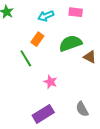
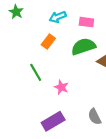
pink rectangle: (76, 12) -> (86, 22), moved
green line: (26, 58) -> (36, 72), moved

